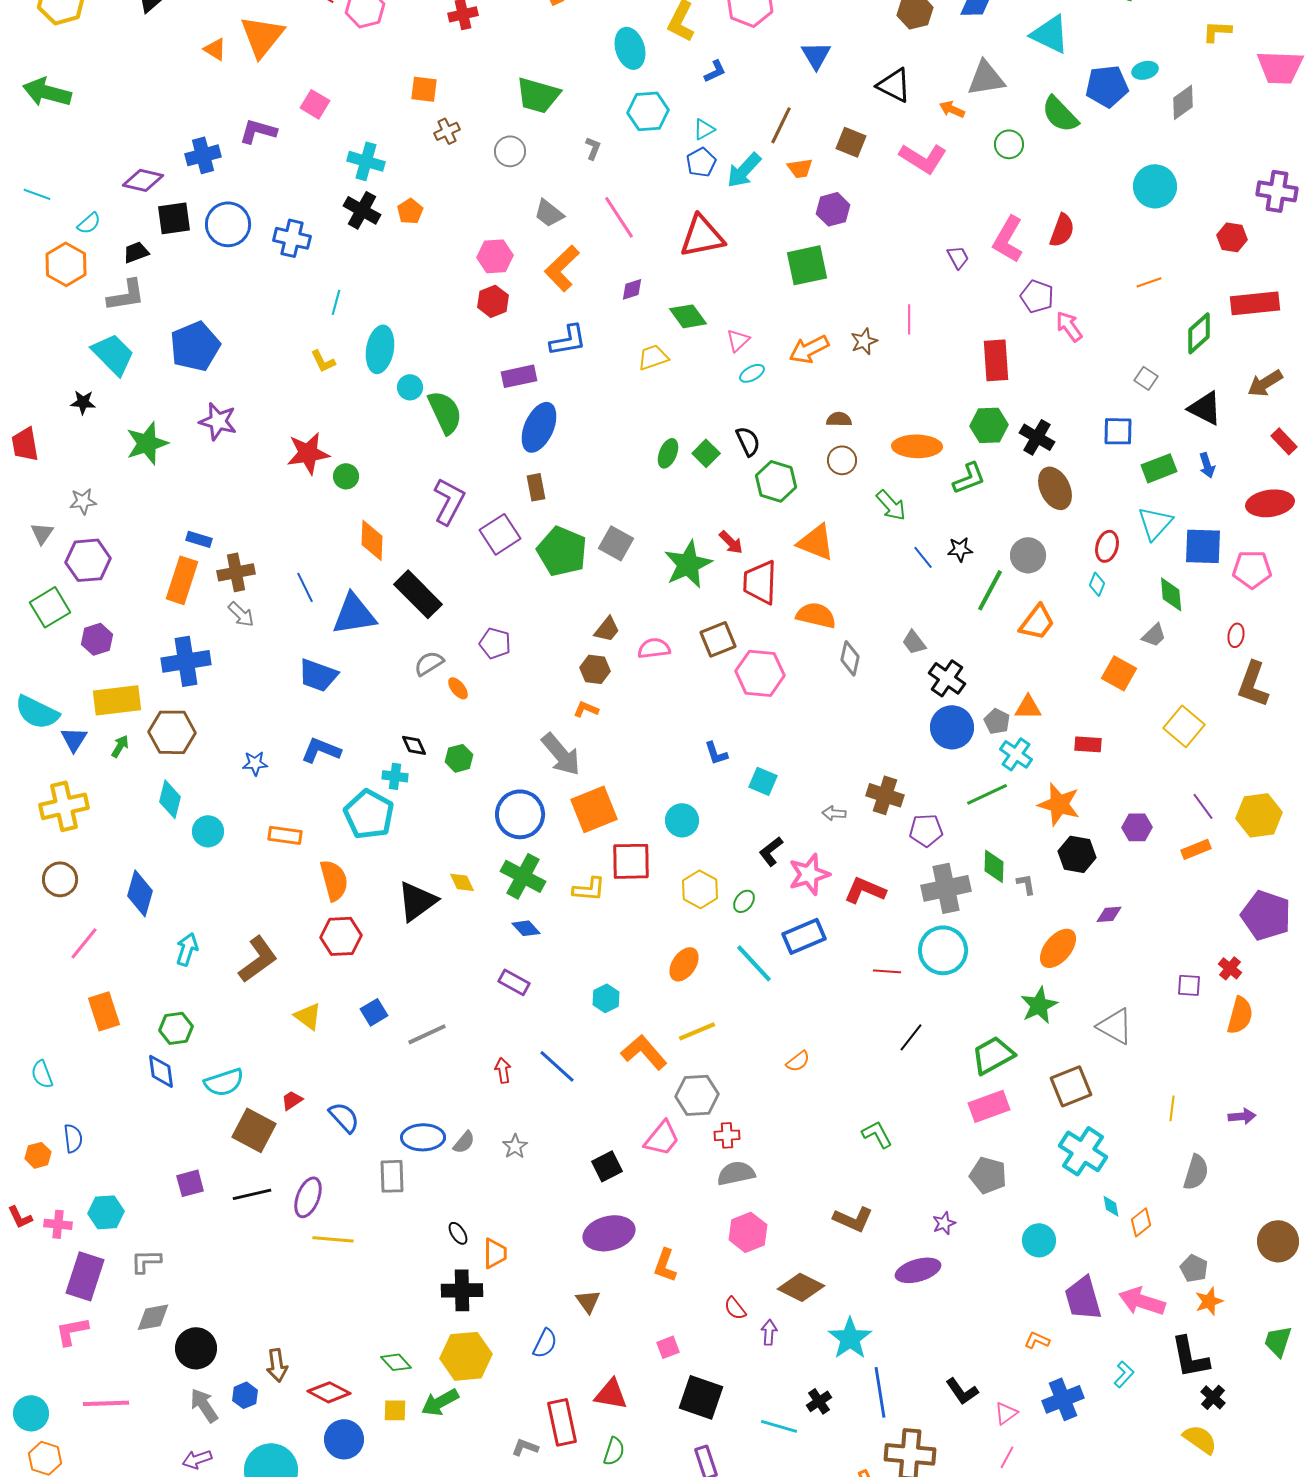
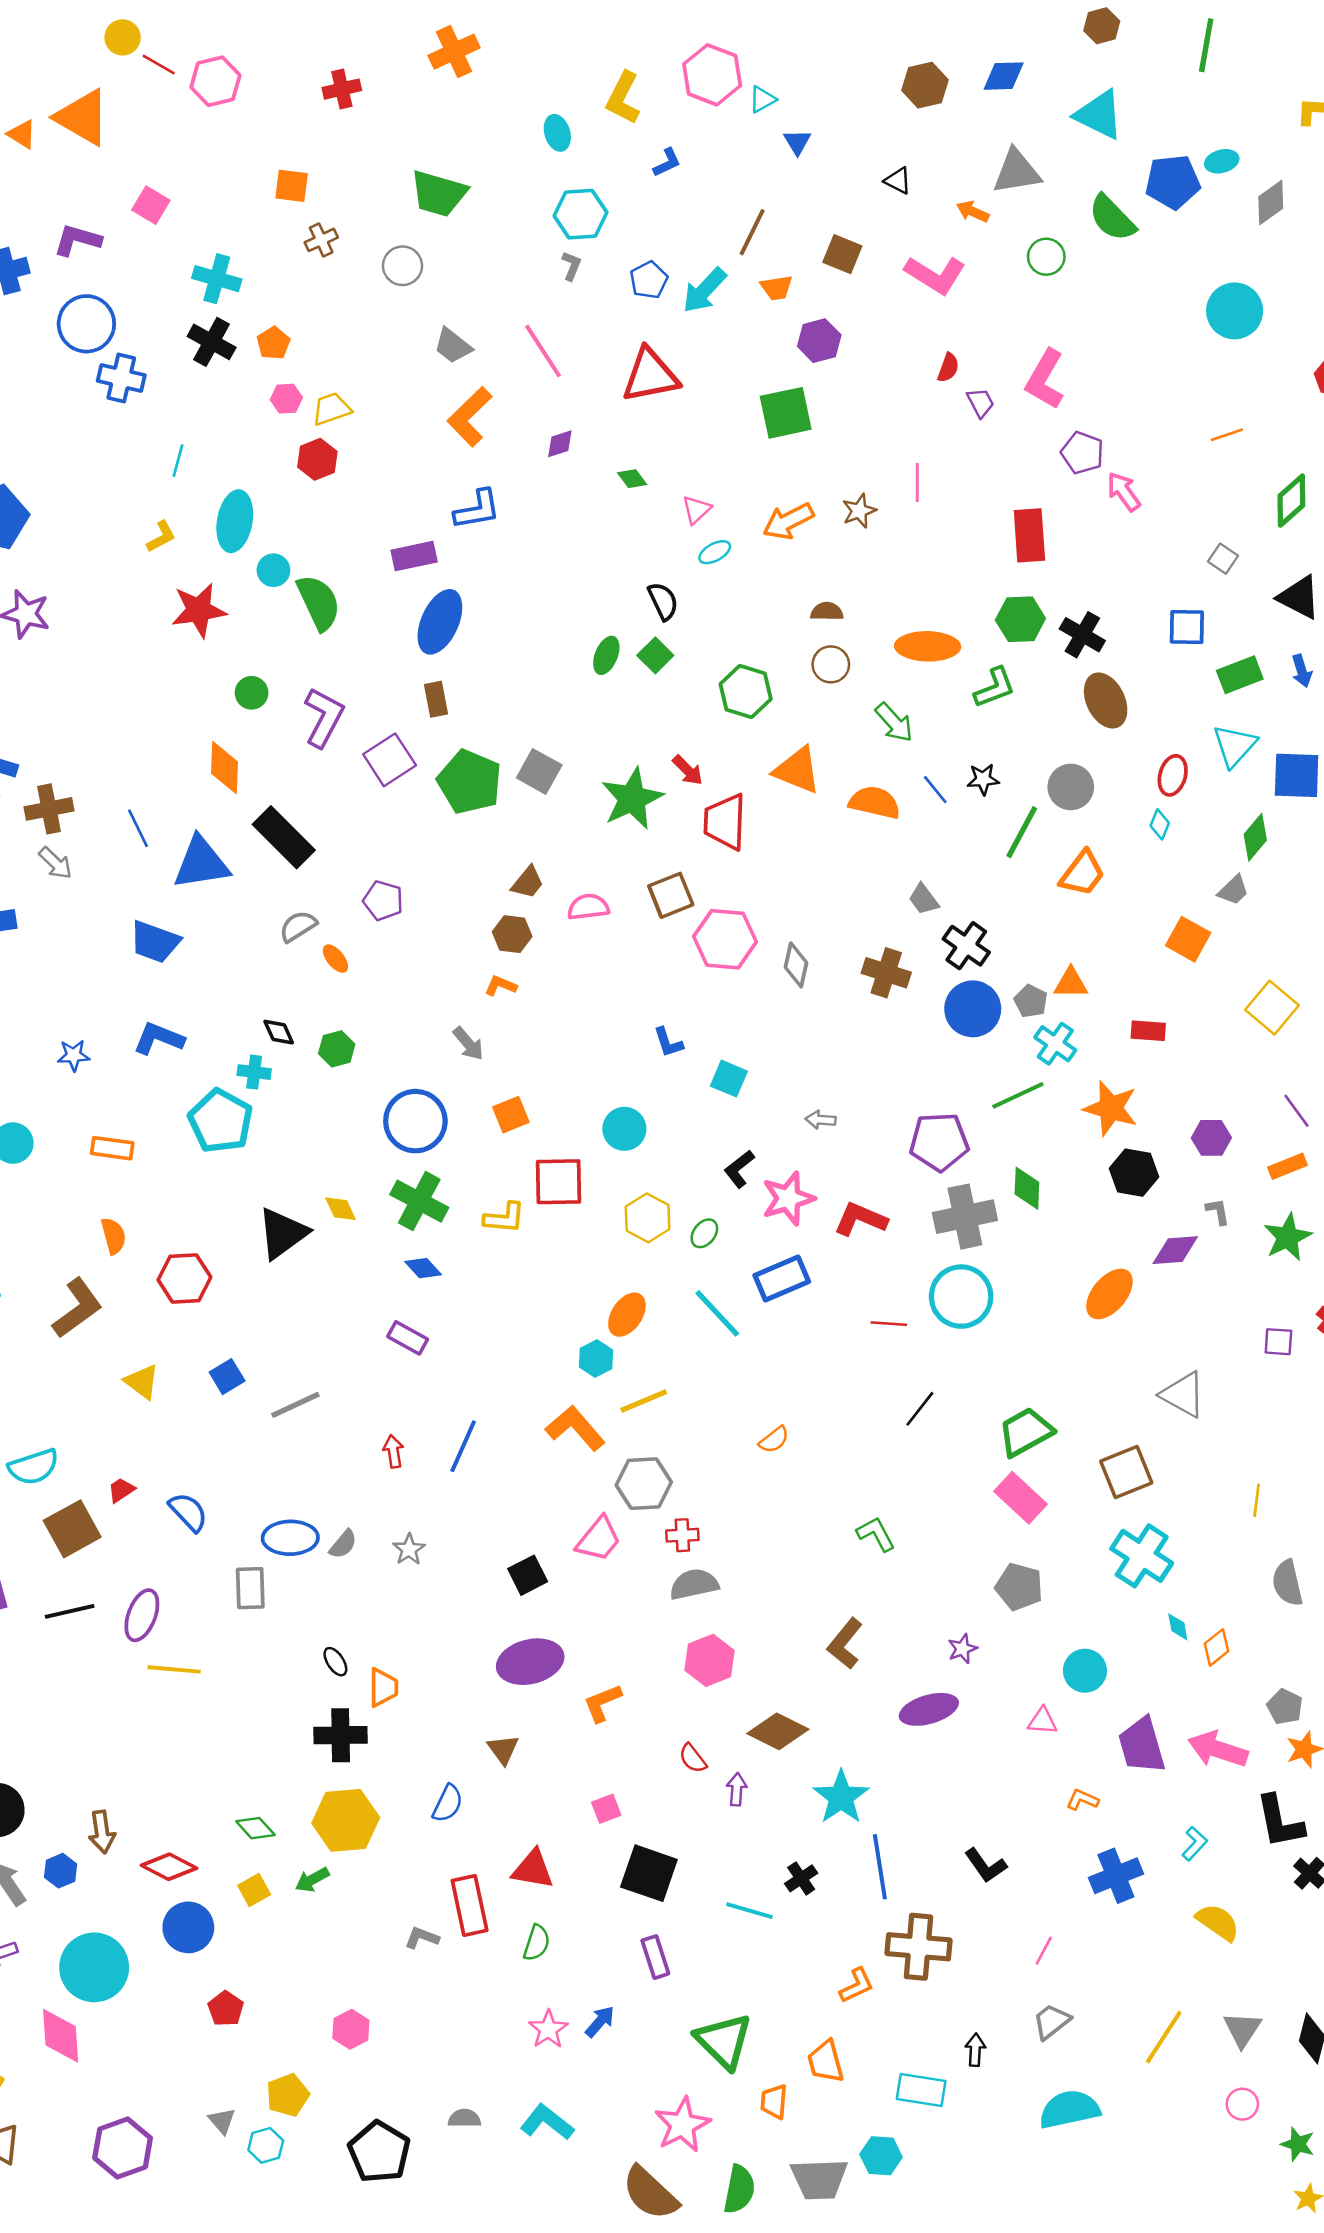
orange triangle: (262, 36) -> (83, 117), turned -39
cyan ellipse: (630, 48) -> (557, 133), size x0.7
blue triangle: (816, 55) -> (797, 142), size x0.7
black triangle: (894, 85) -> (898, 181), size x0.6
cyan triangle: (704, 129) -> (762, 99), moved
gray L-shape: (593, 148) -> (571, 266), moved
blue circle: (228, 224) -> (86, 324), moved
red semicircle: (1062, 230) -> (948, 368), moved, size x0.7
pink hexagon: (495, 256) -> (286, 399), moved, size x0.7
red hexagon: (493, 301) -> (317, 459), moved
green diamond: (688, 316) -> (632, 479), size x0.6
yellow trapezoid: (653, 357) -> (332, 409), moved
yellow L-shape: (323, 361) -> (161, 537), turned -92
black semicircle: (748, 441) -> (663, 601), moved
red star: (308, 453) -> (199, 610), moved
green circle: (346, 476) -> (252, 693), moved
green diamond: (1171, 594) -> (1255, 837), turned 45
orange semicircle: (816, 615) -> (875, 802), moved
gray diamond: (850, 658) -> (796, 965), moved
gray arrow: (561, 754) -> (468, 1044), size x0.6
brown cross: (885, 795) -> (886, 973), moved
orange square: (594, 809) -> (511, 1115), size x0.6
purple pentagon: (926, 830) -> (939, 1142), size x1.4
orange semicircle: (334, 880) -> (114, 1236), moved, size x0.7
gray L-shape: (1026, 884) -> (1218, 1211), moved
purple diamond: (1109, 914) -> (1175, 1250), size x1.4
cyan hexagon: (606, 998) -> (596, 1358), moved
green star: (1039, 1005) -> (1287, 1237), moved
blue line: (557, 1066) -> (463, 1446), turned 72
pink rectangle: (989, 1106) -> (1020, 1498), turned 63
brown square: (254, 1130) -> (72, 1529), turned 33
gray semicircle: (1196, 1172) -> (1287, 1583), turned 150
brown L-shape: (853, 1219) -> (845, 1644), turned 105
orange L-shape: (665, 1265) -> (602, 1703), turned 48
green arrow: (440, 1402) -> (312, 1880), size x0.7
yellow square: (395, 1410) -> (254, 1890), turned -30
pink triangle: (1006, 1413) -> (1042, 1721), moved, turned 40
yellow semicircle: (1200, 1439) -> (1218, 1922), moved

